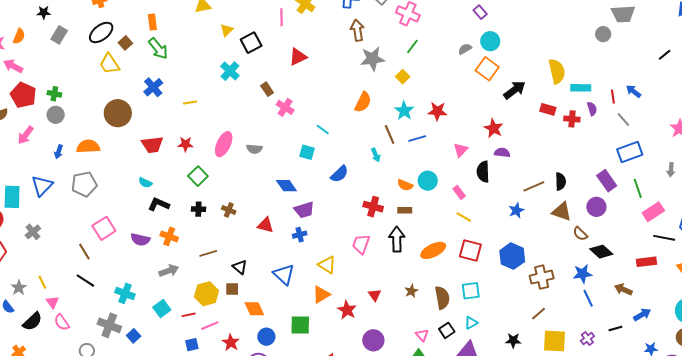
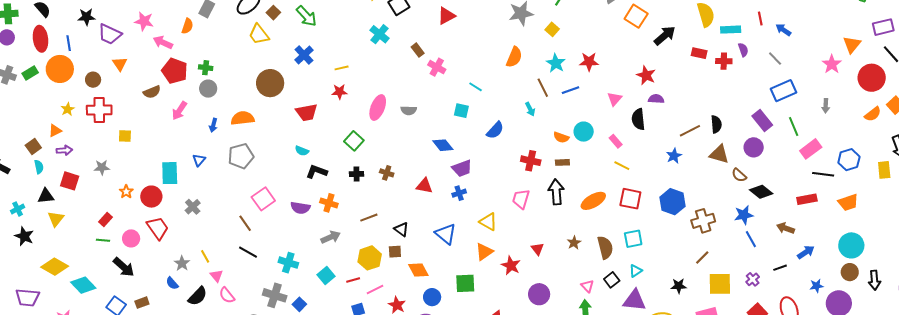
orange semicircle: (19, 36) -> (187, 26), moved
red line: (613, 96) -> (760, 18), moved
red star: (185, 144) -> (340, 92), moved
blue triangle: (42, 186) -> (199, 160), size x0.6

